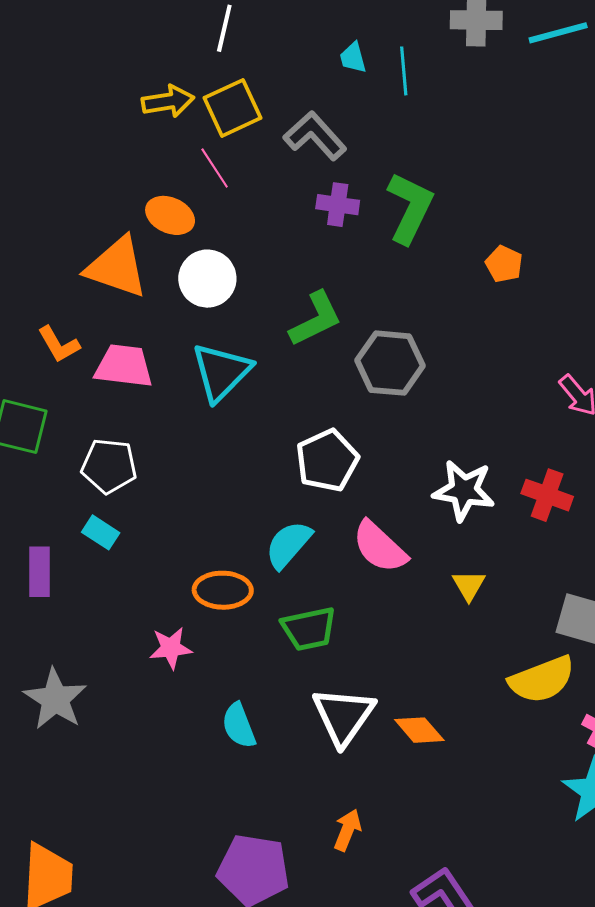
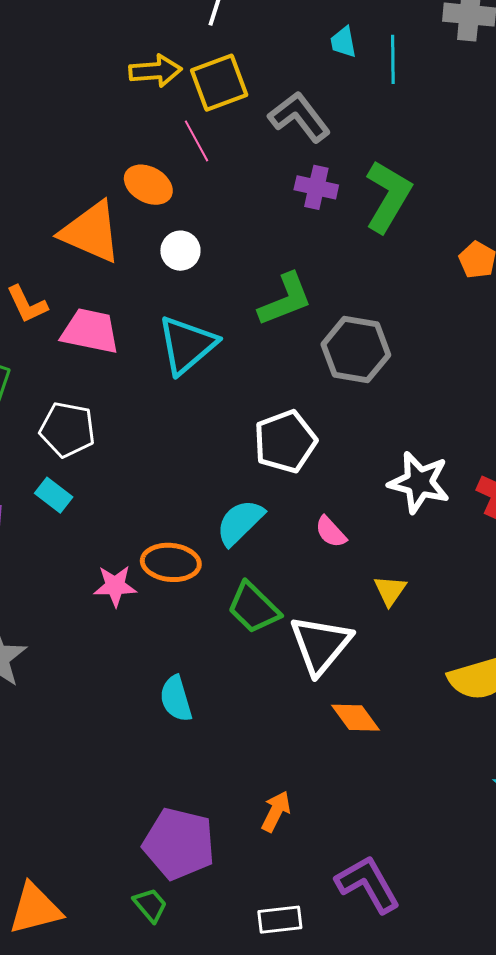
white circle: (207, 279) -> (180, 251), size x0.7
pink semicircle: (380, 547) -> (331, 532), size x0.6
yellow triangle: (469, 585) -> (390, 591), moved
green trapezoid: (309, 629) -> (254, 608), turned 52
pink star: (171, 648) -> (115, 586), moved
white triangle: (343, 716) -> (321, 645), moved

